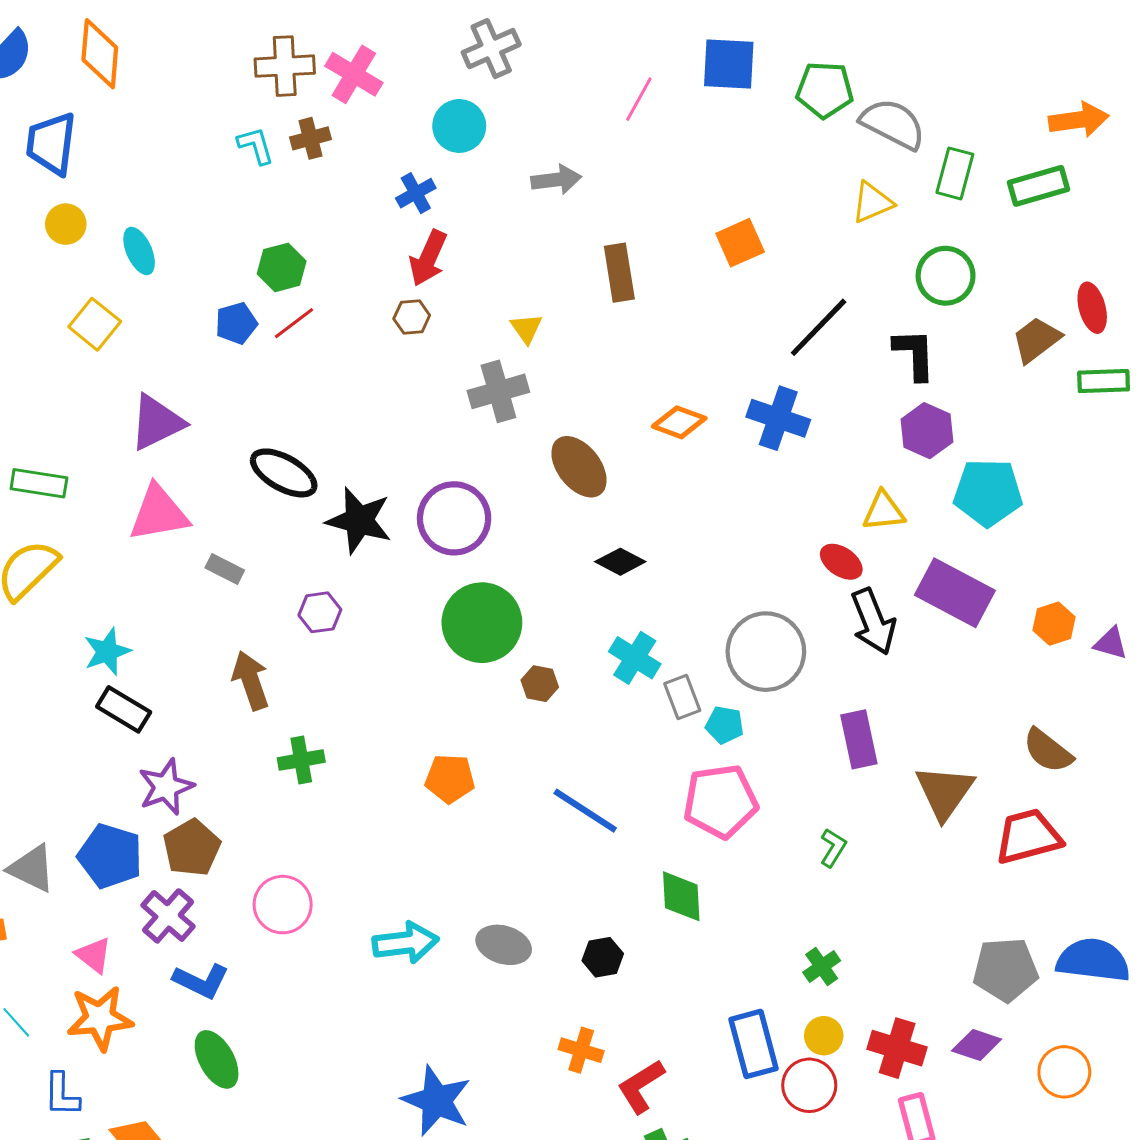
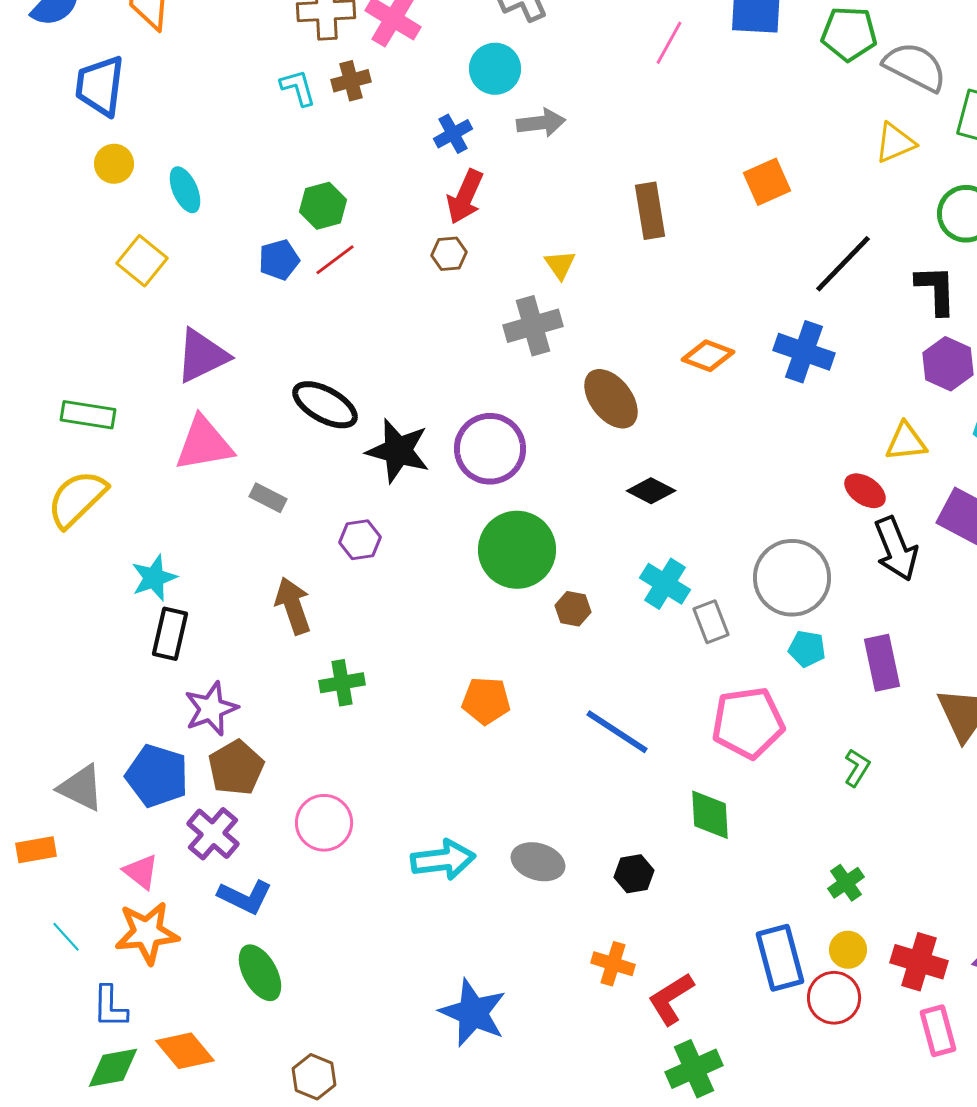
gray arrow: (556, 180) -> (541, 123), moved
black rectangle: (124, 709) -> (170, 634), turned 72
cyan pentagon: (725, 725) -> (807, 649), moved

